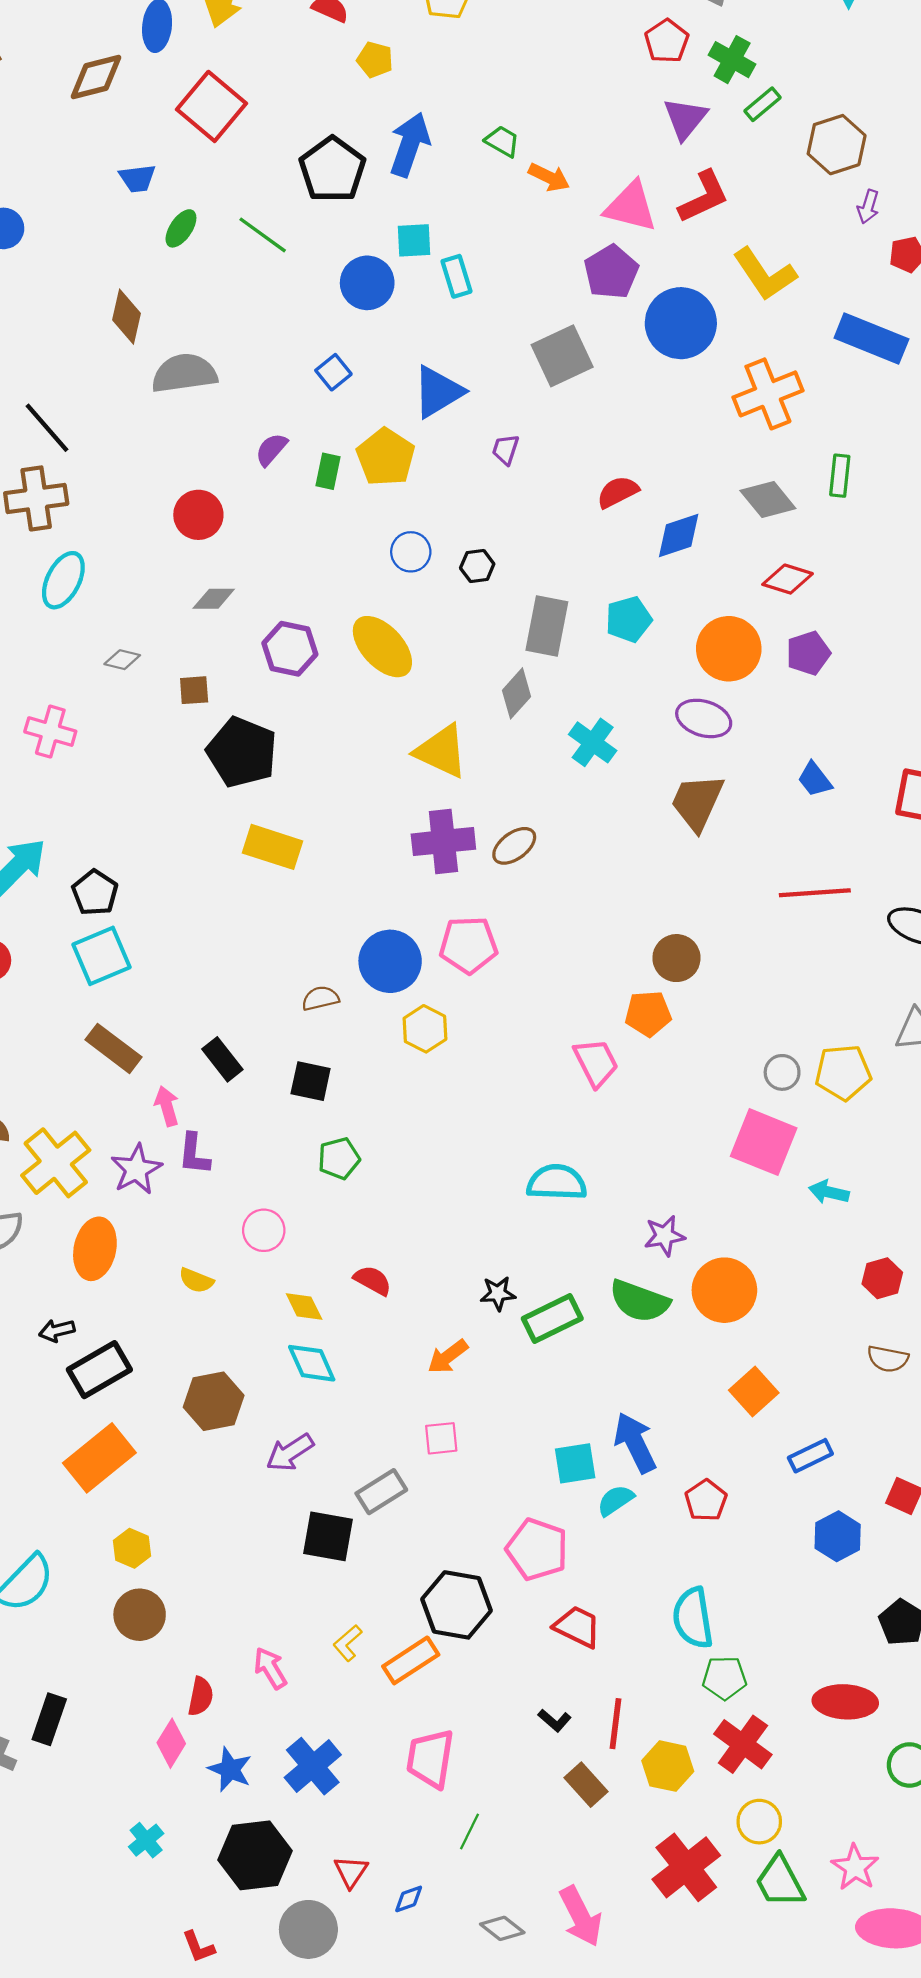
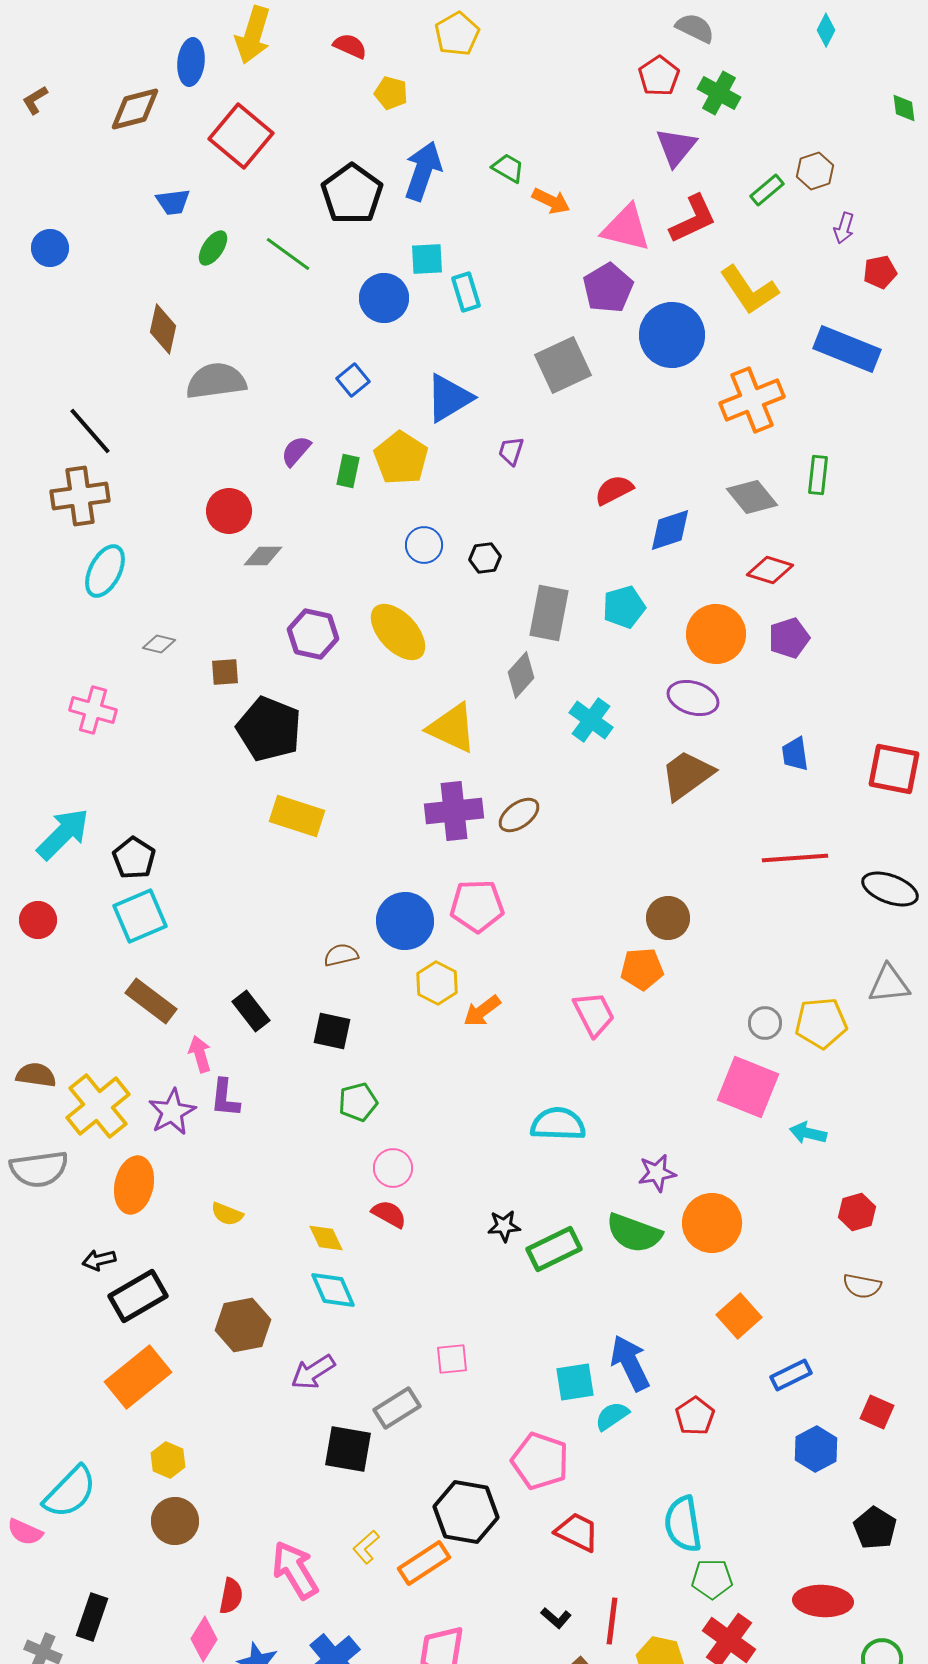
green rectangle: (763, 104) -> (767, 190), moved
brown hexagon: (837, 145) -> (815, 171), size x0.7
gray diamond: (214, 599) -> (263, 556), moved
blue trapezoid: (815, 779) -> (795, 754), turned 30
brown trapezoid: (697, 802) -> (687, 775), turned 30
pink circle: (264, 1230) -> (393, 1168), moved
orange arrow: (448, 1357) -> (482, 1011), moved
pink arrow: (270, 1668) -> (295, 1570), size x1.5

